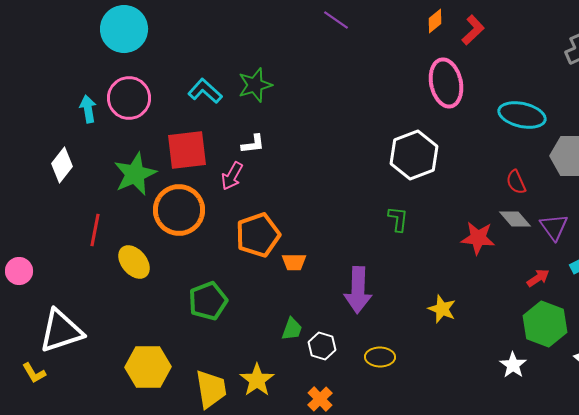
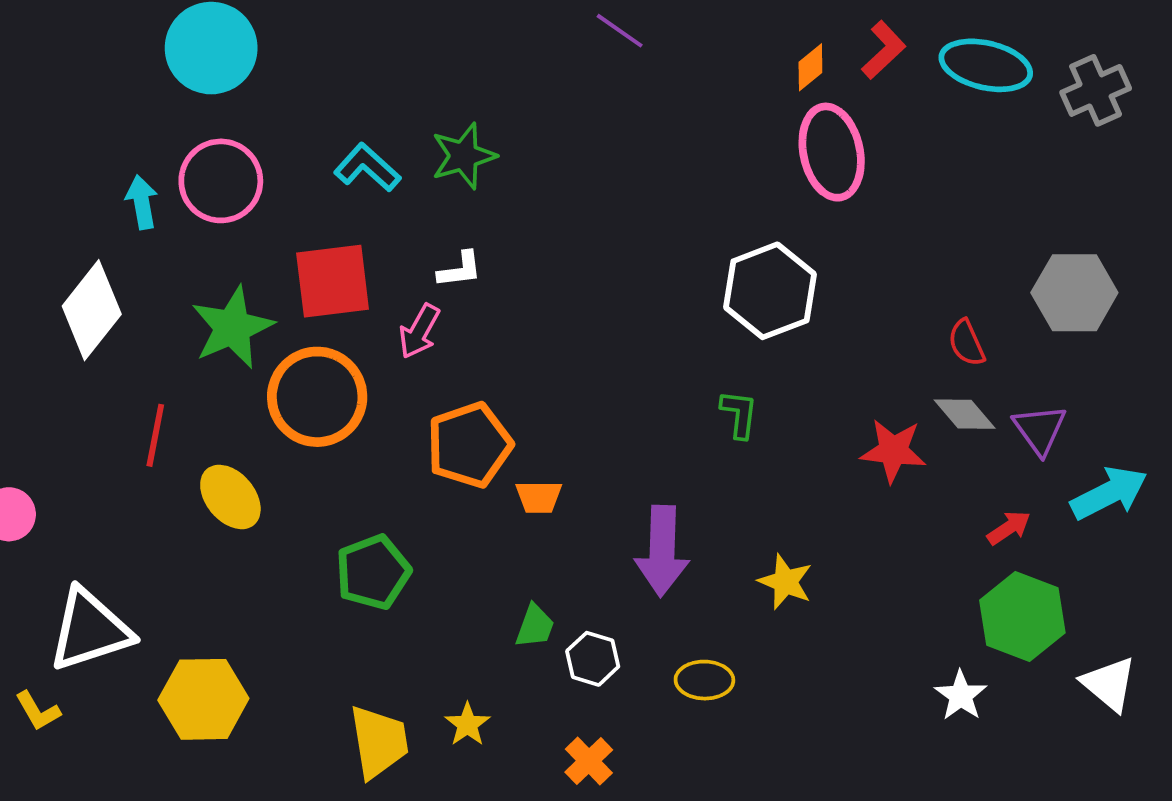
orange diamond: (435, 21) -> (810, 67), moved
cyan ellipse: (522, 115) -> (986, 65), moved
white diamond: (62, 165) -> (92, 310), size x1.4
yellow star: (442, 309) -> (785, 582), moved
yellow hexagon: (148, 367) -> (203, 699), moved
yellow star: (257, 380) -> (467, 724), size x0.7

